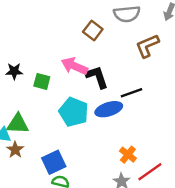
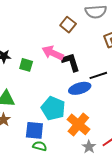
cyan pentagon: (74, 112) -> (53, 108), moved
orange cross: (128, 155) -> (78, 124), moved, size x1.6
blue square: (54, 162) -> (34, 130), turned 30

